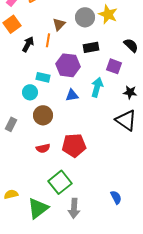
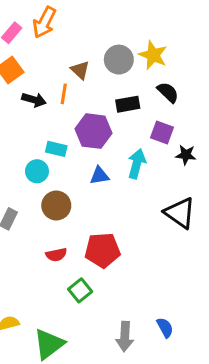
brown triangle: (59, 24) -> (80, 70), turned -32
black arrow: (28, 44) -> (34, 100), turned 77
black semicircle: (131, 45) -> (168, 92), moved
black star: (130, 92) -> (186, 155), moved
green square: (60, 182) -> (80, 290), moved, size x0.7
gray arrow: (74, 208) -> (125, 337), moved

